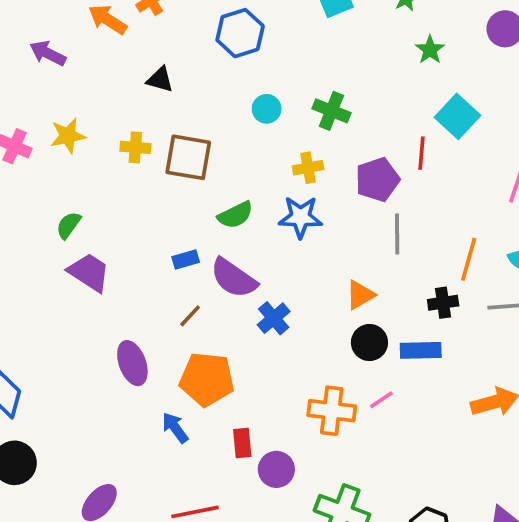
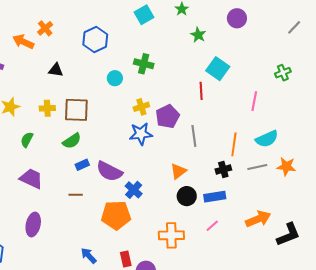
green cross: (332, 111) -> (144, 64), moved
purple pentagon: (377, 180) -> (167, 116), moved
green semicircle: (235, 215) -> (72, 141), moved
green semicircle: (69, 225) -> (27, 140), moved
brown line: (190, 316) -> (76, 195), moved, turned 56
purple ellipse: (132, 363) -> (33, 225), moved, turned 40
orange pentagon: (207, 379) -> (116, 215), moved
pink line: (381, 400) -> (212, 226), moved

